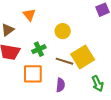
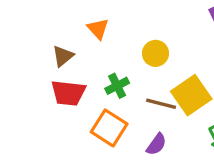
orange square: (33, 74) -> (109, 128), turned 35
purple semicircle: (60, 85) -> (156, 144), turned 32

